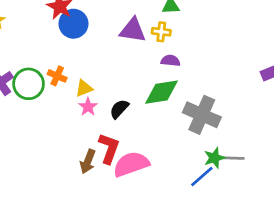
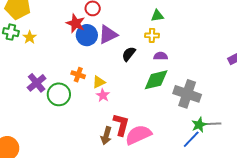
purple triangle: (133, 30) -> (108, 35), moved, turned -30
green circle: (29, 84) -> (59, 94), moved
black semicircle: (119, 109) -> (129, 54), moved

